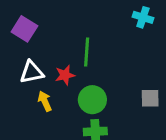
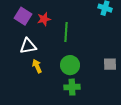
red star: (65, 75) -> (44, 19), moved

